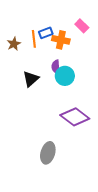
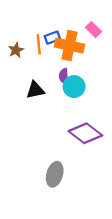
orange cross: (61, 40) -> (69, 46), size x1.4
black triangle: (31, 79) -> (35, 90), turned 30

